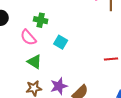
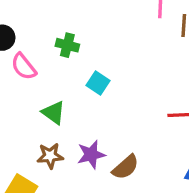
pink semicircle: (28, 37) -> (24, 67), moved

